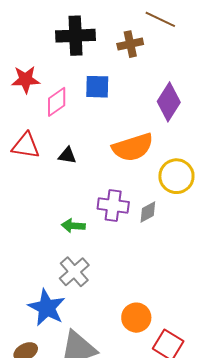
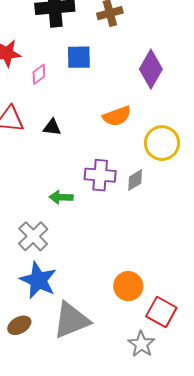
pink diamond: (57, 102) -> (39, 74), size x0.7
orange semicircle: (133, 147) -> (117, 116), size x0.7
gray cross: (74, 272) -> (33, 236), moved

